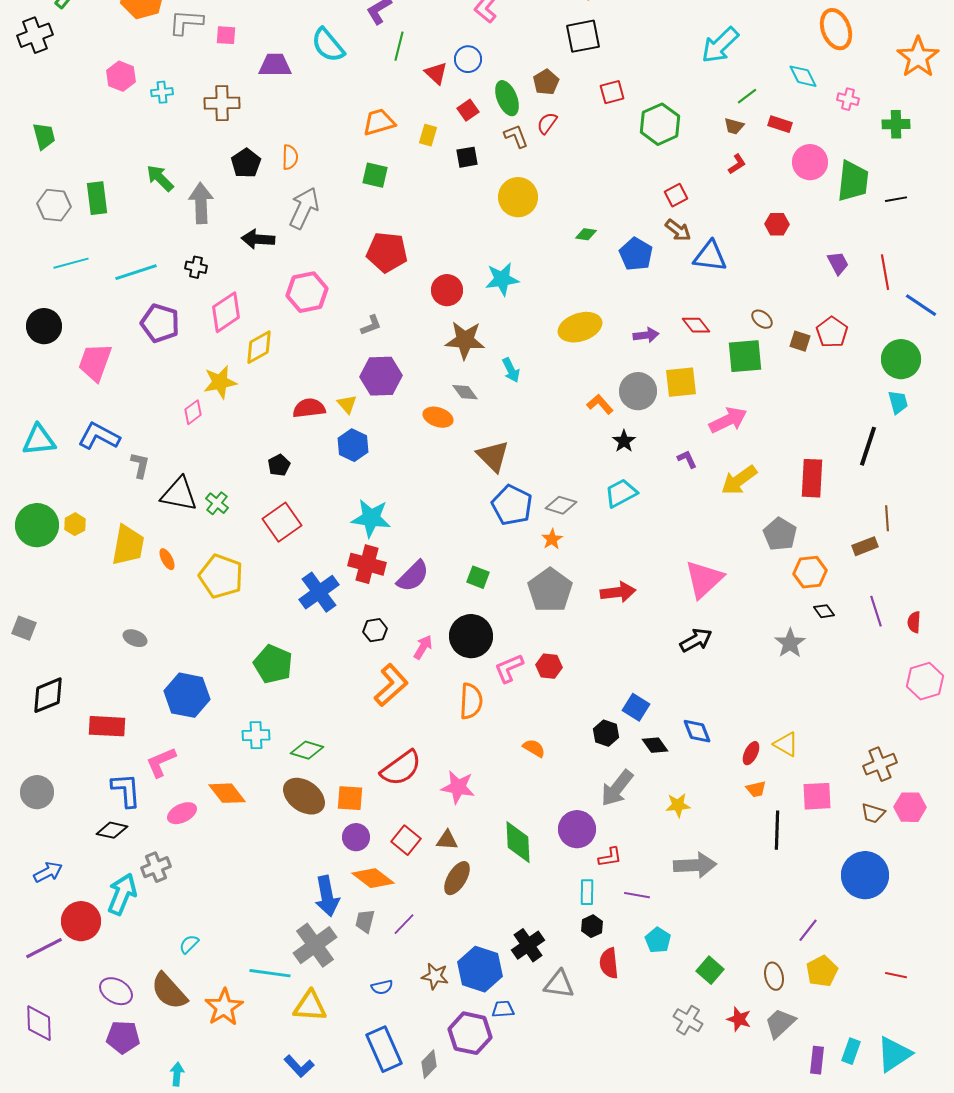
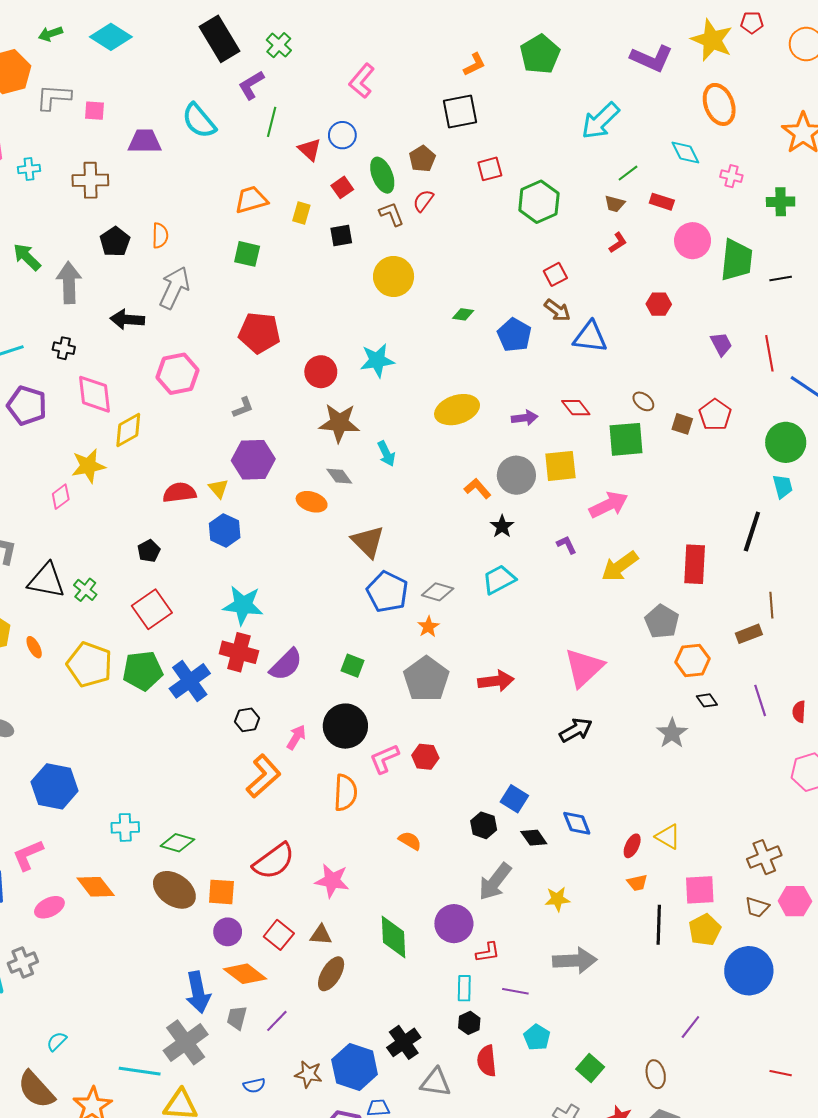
pink diamond: (226, 312) -> (95, 394), turned -63
green pentagon: (273, 664) -> (143, 671), moved, turned -30
yellow pentagon: (822, 971) -> (705, 930), moved

